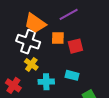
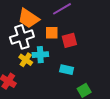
white cross: (28, 42) -> (22, 37), turned -35
cyan cross: (46, 82) -> (40, 55), moved

